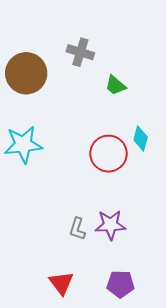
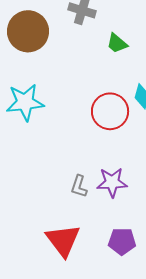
red triangle: (61, 283) -> (63, 240), size x1.4

